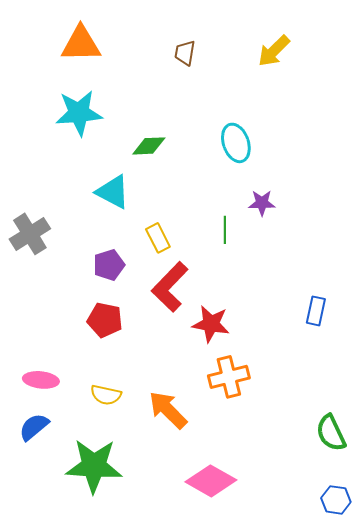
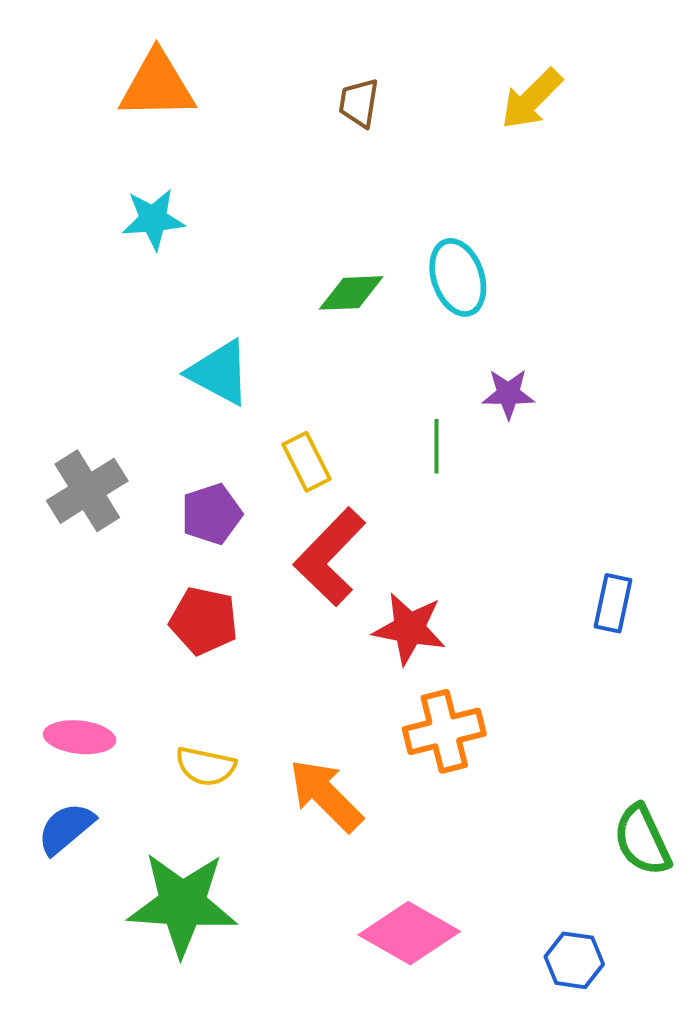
cyan star: (79, 113) -> (153, 219), size x0.7
green diamond: (149, 146) -> (351, 293), moved
gray cross: (30, 234) -> (87, 491), moved
blue hexagon: (336, 500) -> (574, 960), moved

